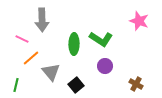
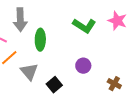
green L-shape: (101, 39) -> (84, 26), moved
green ellipse: (74, 44) -> (40, 40), moved

